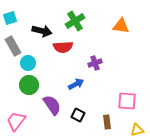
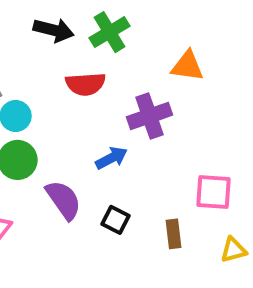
orange triangle: (121, 26) -> (187, 66), moved
black arrow: (42, 31) -> (54, 30), moved
purple cross: (95, 63) -> (149, 116), size x1.5

